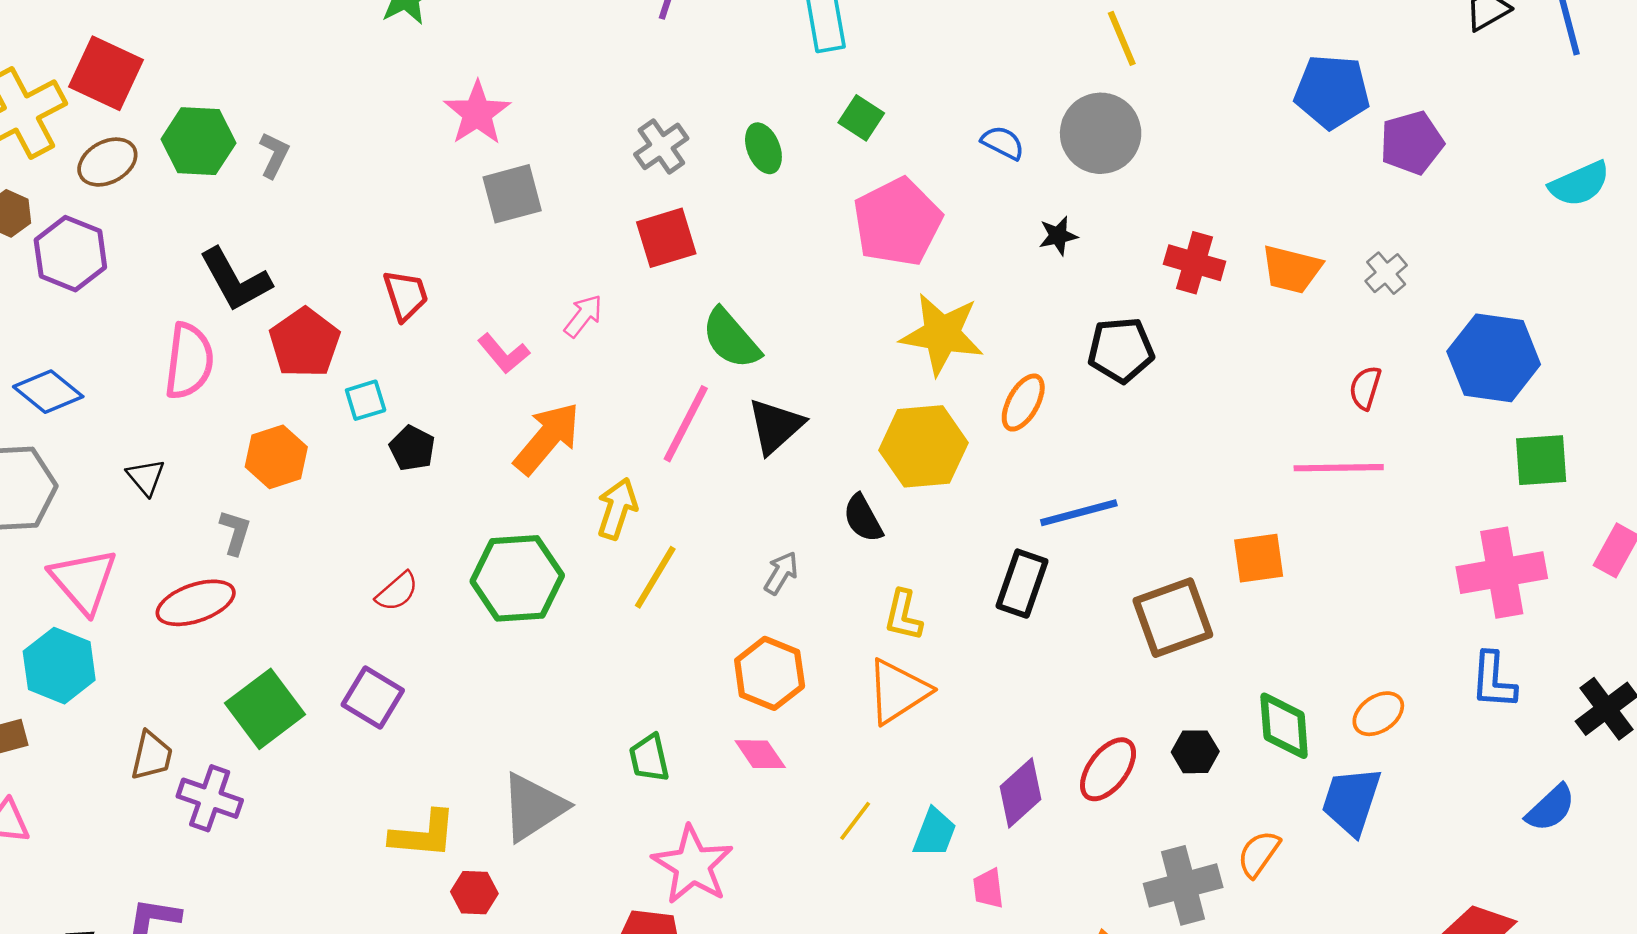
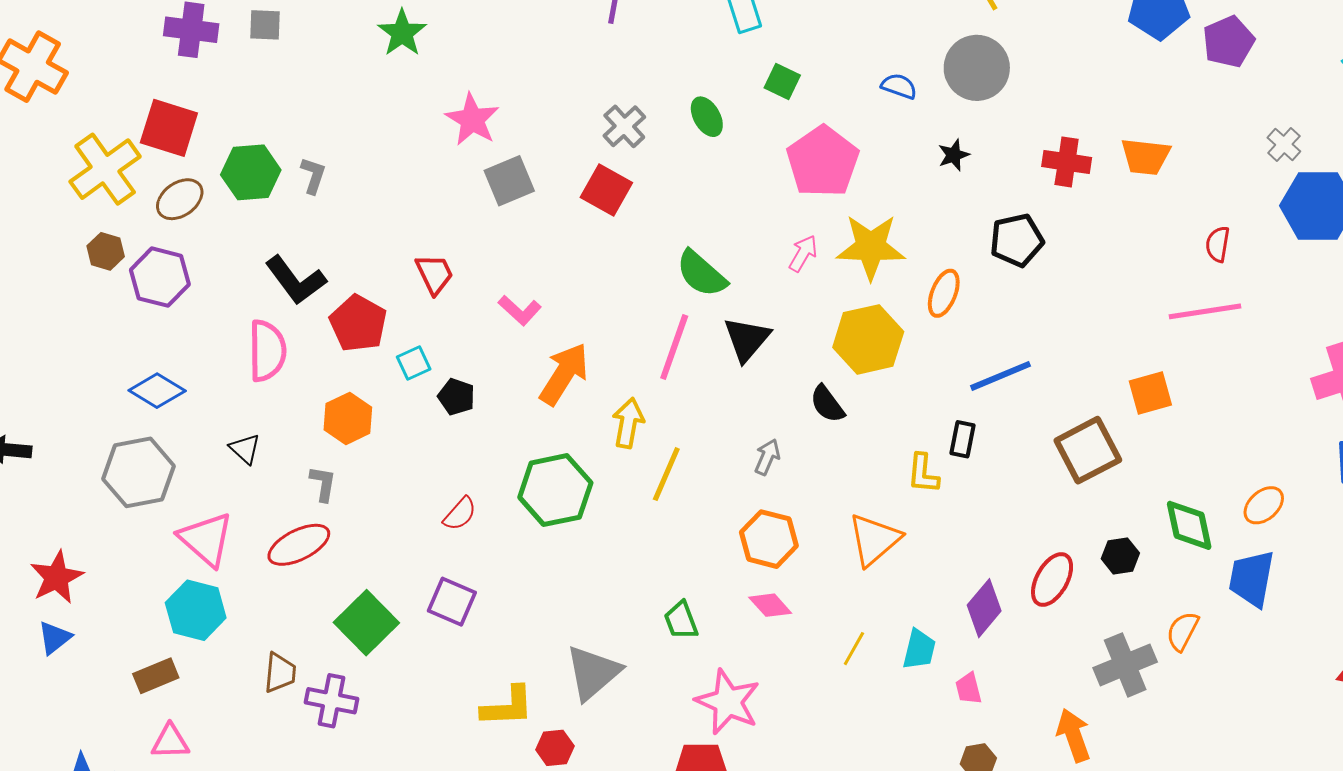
red square: (666, 238) -> (606, 190), moved, turned -36
gray cross: (1386, 273) -> (1284, 145), moved
pink arrow: (583, 316) -> (803, 253), moved
black rectangle: (1022, 584) -> (962, 439), size x0.7
yellow L-shape: (903, 615) -> (923, 473), moved

